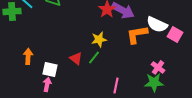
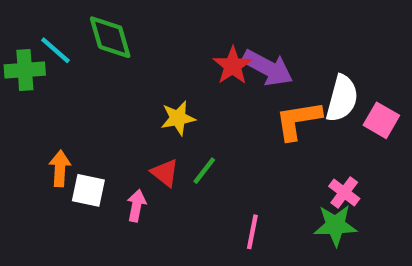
white semicircle: (157, 24) -> (342, 98), turned -100
yellow star: (99, 39) -> (178, 118), moved
white square: (50, 69) -> (88, 190), moved
pink arrow: (47, 84) -> (136, 206), moved

